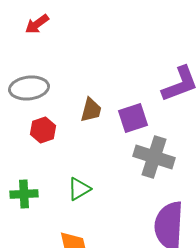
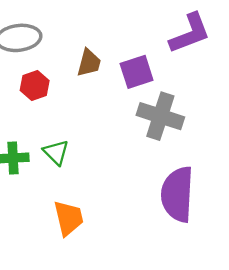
green triangle: (79, 189) -> (56, 152), moved, turned -45

